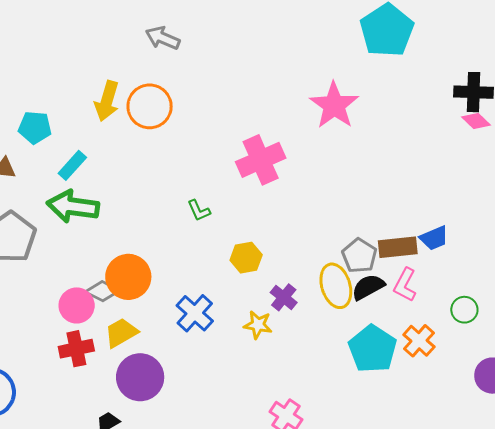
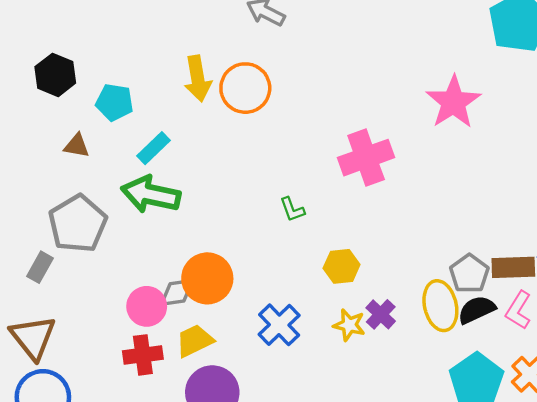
yellow arrow: (107, 101) -> (198, 79), turned -30
gray diamond: (102, 291) -> (177, 292), turned -40
yellow star: (258, 325) -> (349, 325), moved

